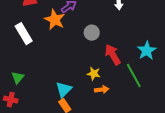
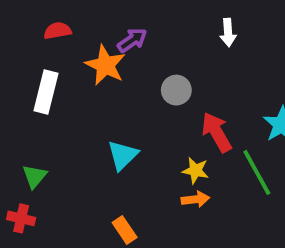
white rectangle: (24, 34) -> (46, 92), turned 45
yellow star: (94, 74) -> (195, 171), moved
cyan triangle: (64, 90) -> (123, 155), moved

